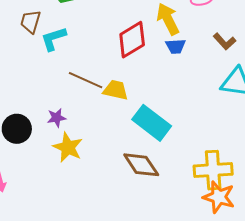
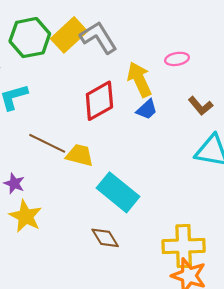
blue trapezoid: (176, 46) -> (147, 109), turned -40
purple star: (56, 118) -> (14, 183), turned 30
brown diamond: (141, 165) -> (105, 238), size x0.7

